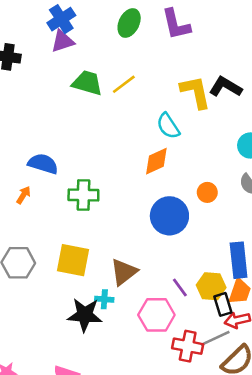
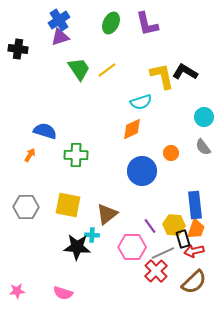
green trapezoid: (87, 83) -> (79, 69), turned 40
cyan semicircle: (168, 126) -> (141, 102), turned -75
gray line: (215, 338) -> (163, 253), moved
red cross: (188, 346) -> (156, 271), turned 35

